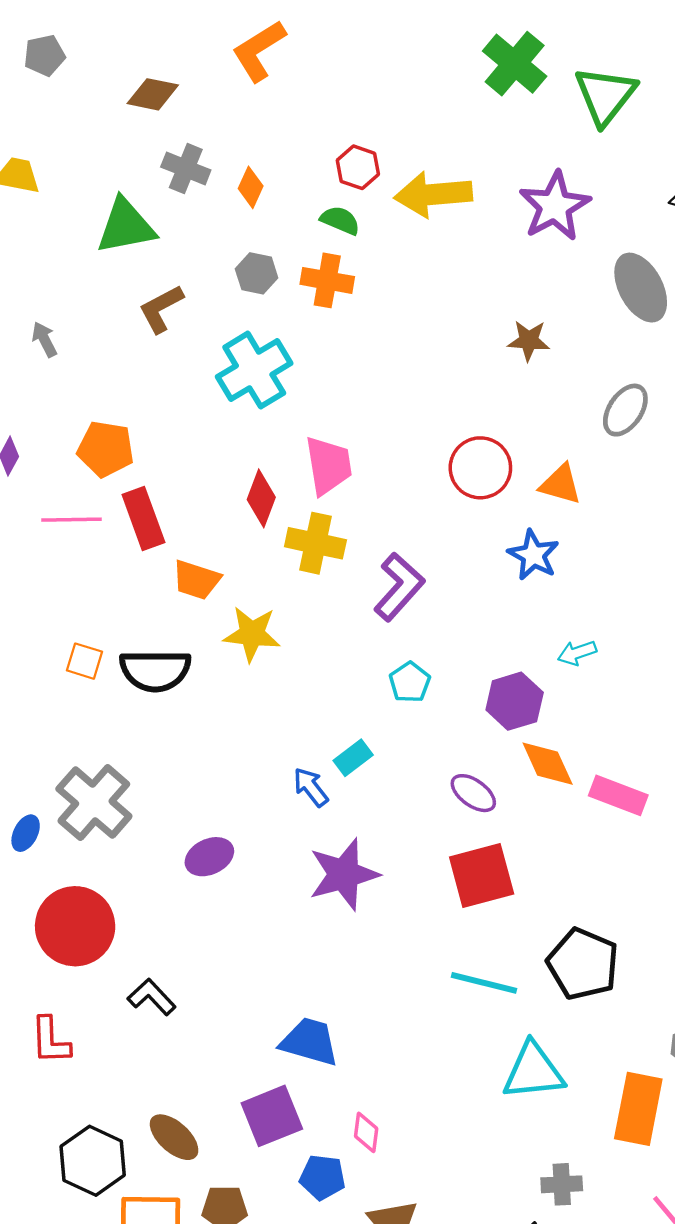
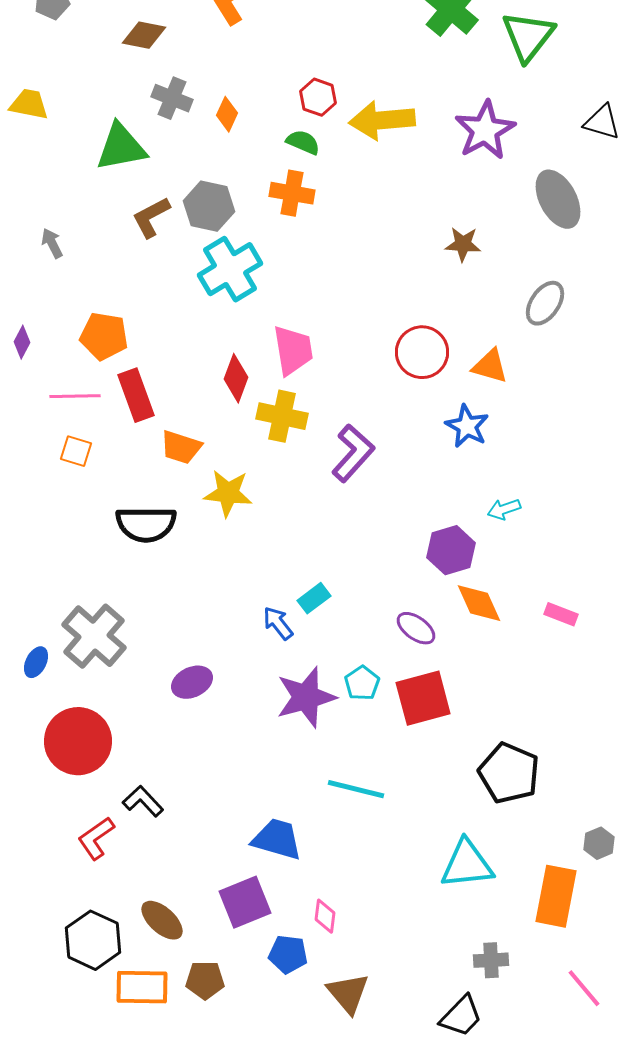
gray hexagon: (257, 273) -> (209, 206), moved, size x1.4
orange square: (84, 661) -> (76, 451), moved
cyan pentagon: (410, 682) -> (362, 683), moved
pink rectangle: (618, 795) -> (561, 614), moved, size x0.7
cyan line: (484, 983) -> (356, 789), moved
red L-shape: (50, 1041) -> (96, 838), moved, turned 57

